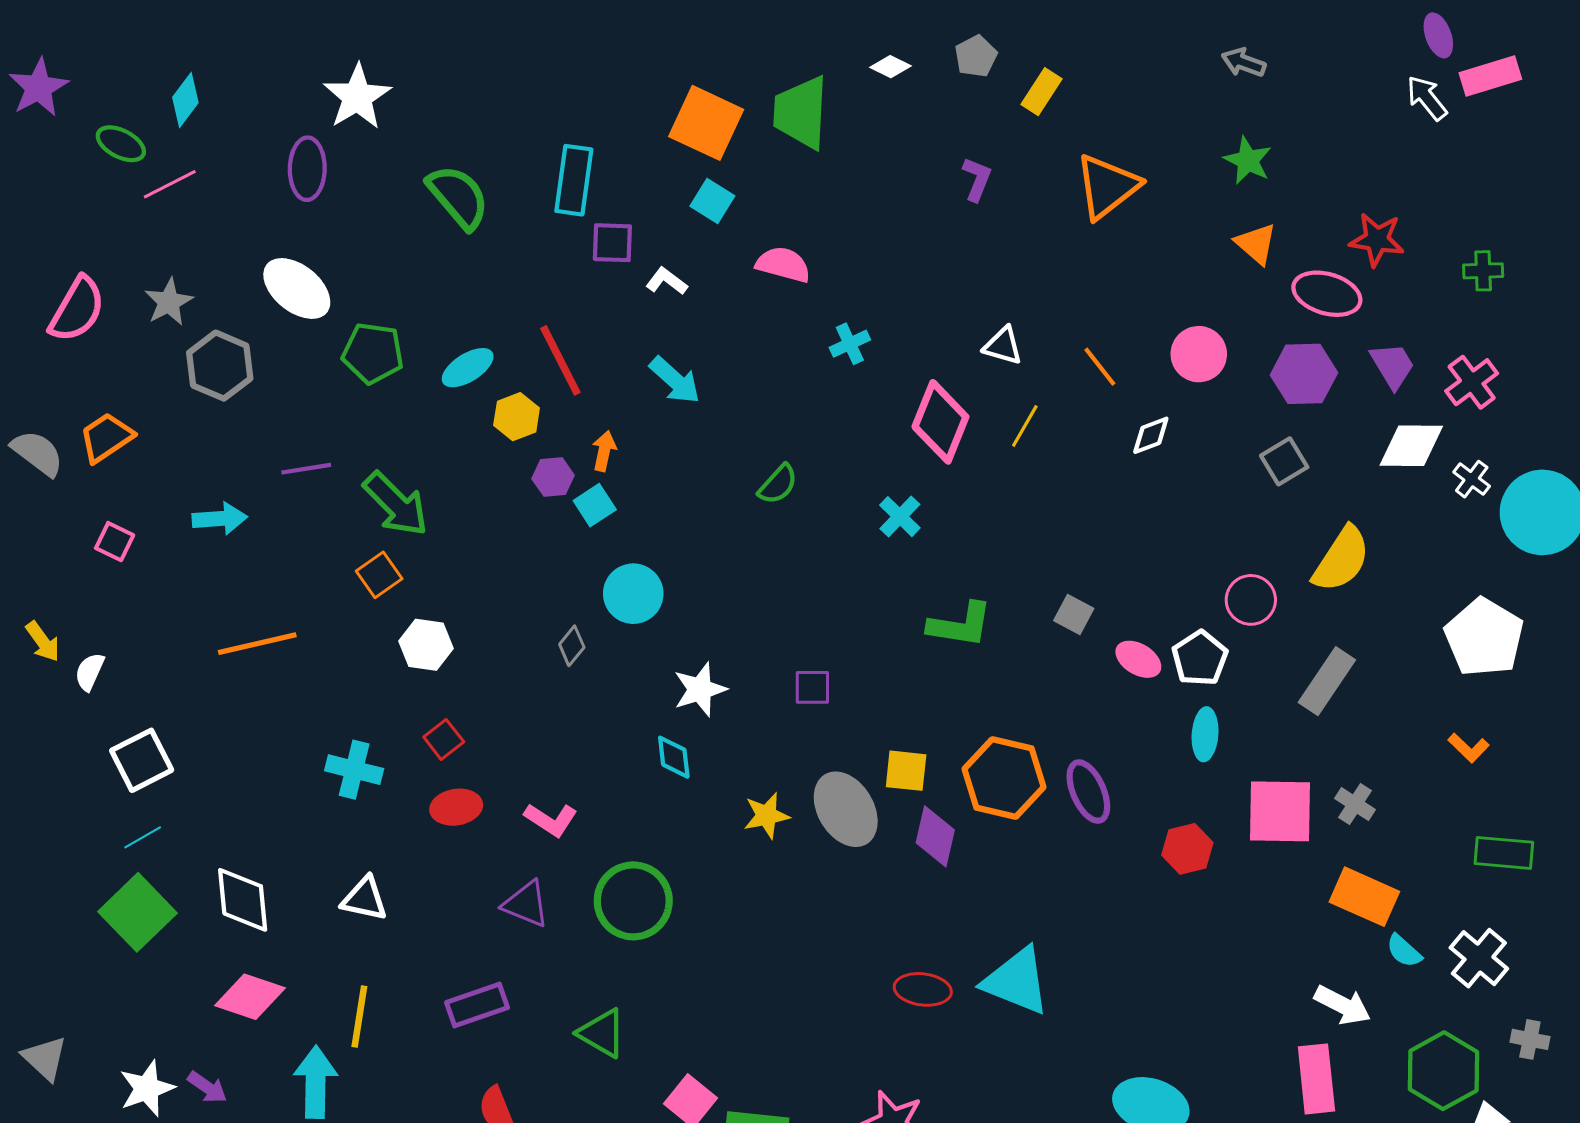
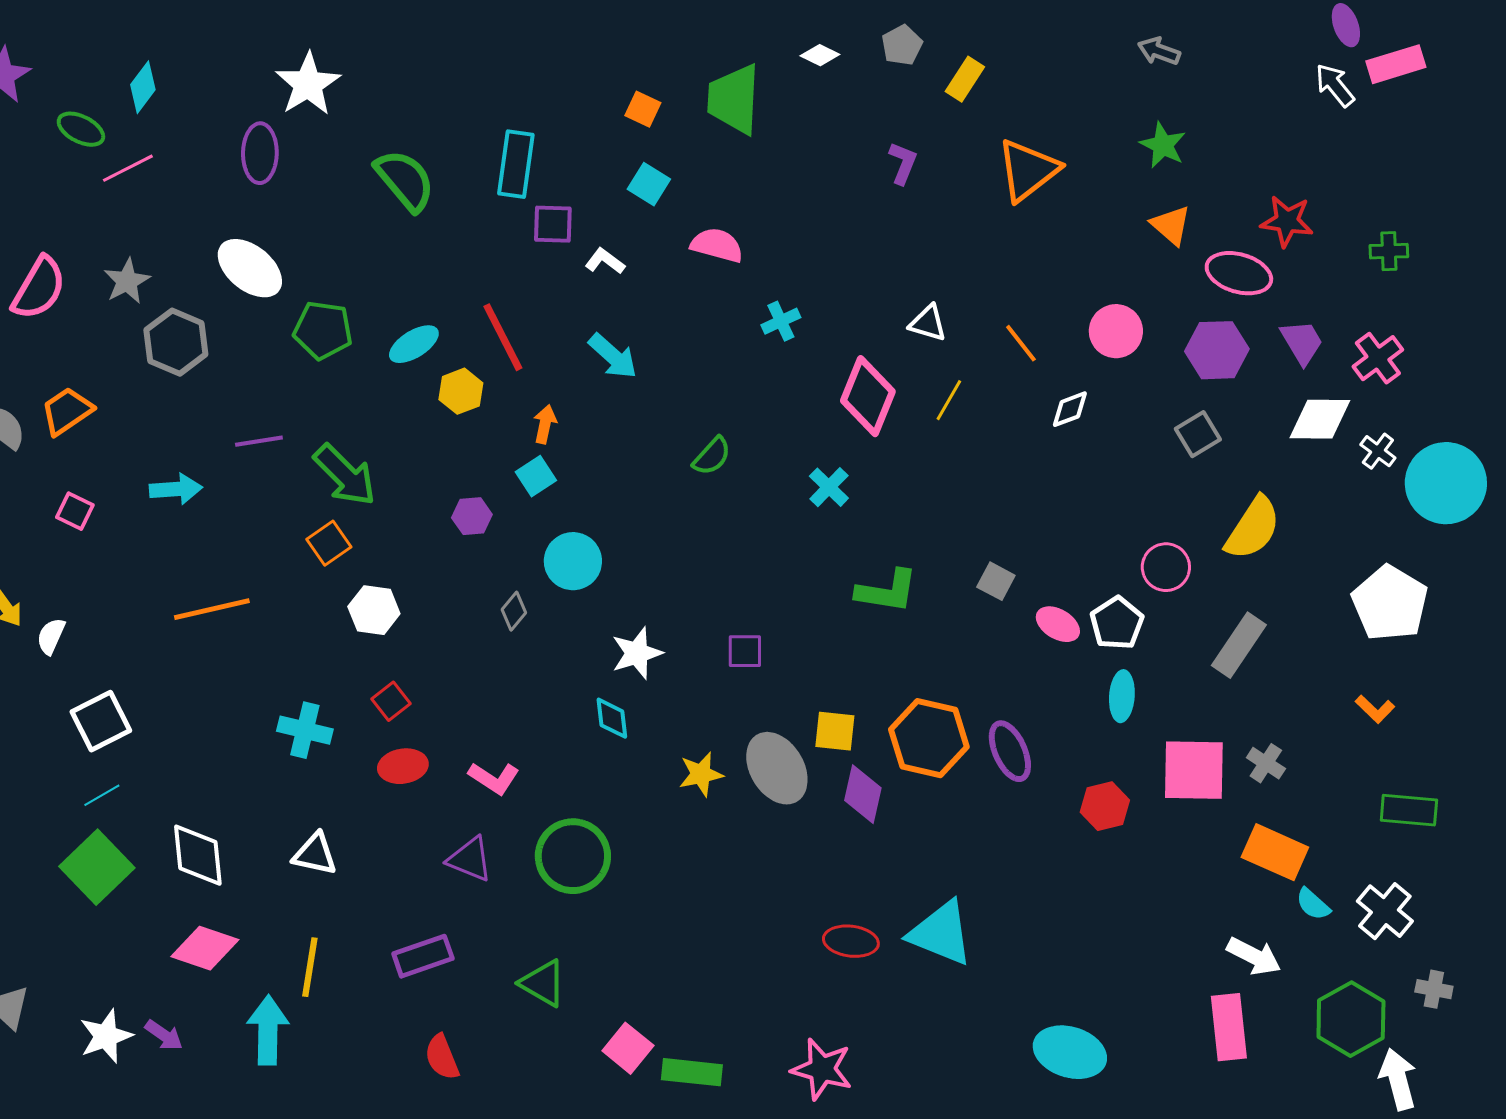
orange square: (706, 123) -> (643, 109), size x0.5
purple hexagon: (553, 477) -> (472, 516), moved

